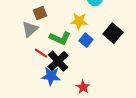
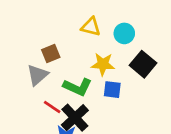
black square: (113, 33) -> (143, 64), moved
blue square: (86, 40) -> (112, 90), turned -32

